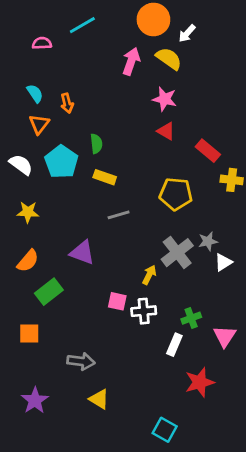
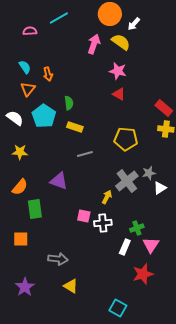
red rectangle: (208, 151) -> (164, 108), moved
green rectangle: (49, 292) -> (35, 209), turned -60
pink triangle: (225, 336) -> (151, 245), moved

